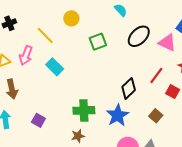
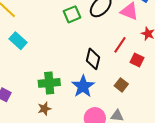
green square: (98, 42) -> (72, 14), moved
black diamond: (129, 88) -> (93, 59), turned -30

